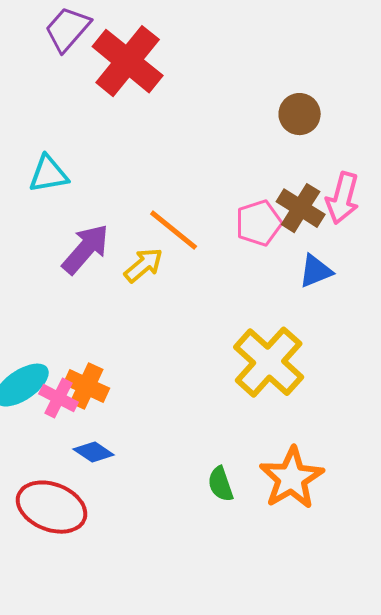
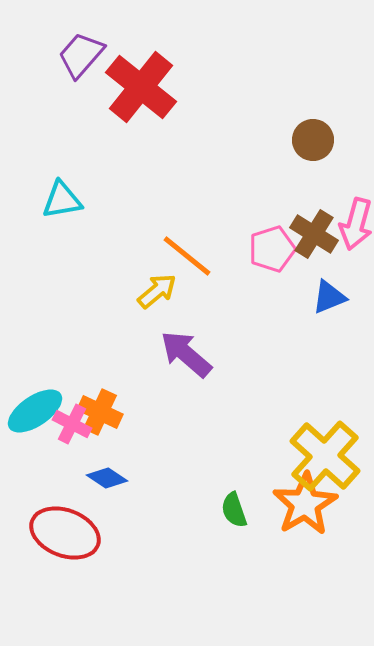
purple arrow: (86, 249) -> (186, 354), moved, turned -90
yellow cross: (269, 362) -> (325, 456), moved

